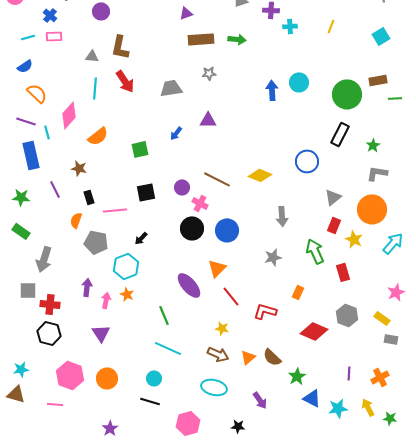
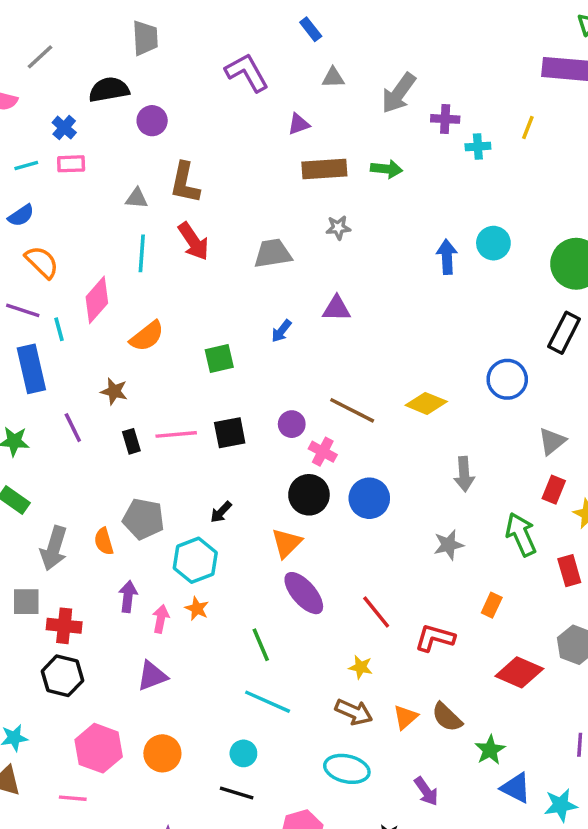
yellow line: (331, 26) -> (528, 128), moved
pink line: (115, 210) -> (176, 434), moved
orange semicircle: (76, 220) -> (104, 541), moved, turned -35
orange triangle: (217, 268) -> (287, 543), moved
purple triangle: (101, 333) -> (152, 676), turned 42

